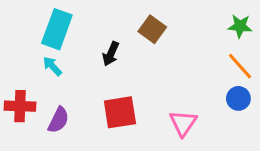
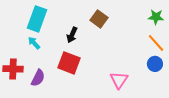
red square: (120, 112) -> (69, 63), moved, turned 30

